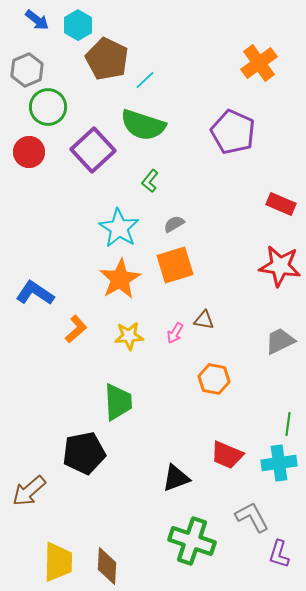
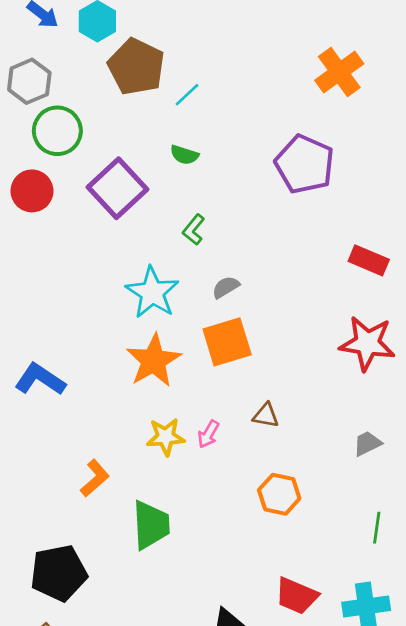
green semicircle: (143, 125) -> (184, 155), size x0.5
orange L-shape: (76, 329) -> (95, 478), moved
pink arrow: (175, 333) -> (208, 434), moved
gray trapezoid: (280, 341) -> (367, 443), size x0.7
green line: (288, 424) -> (377, 528), moved
black pentagon: (84, 453) -> (59, 573), moved

